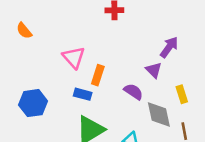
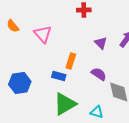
pink triangle: (74, 57) -> (43, 34), moved
purple triangle: (154, 70) -> (101, 43), moved

